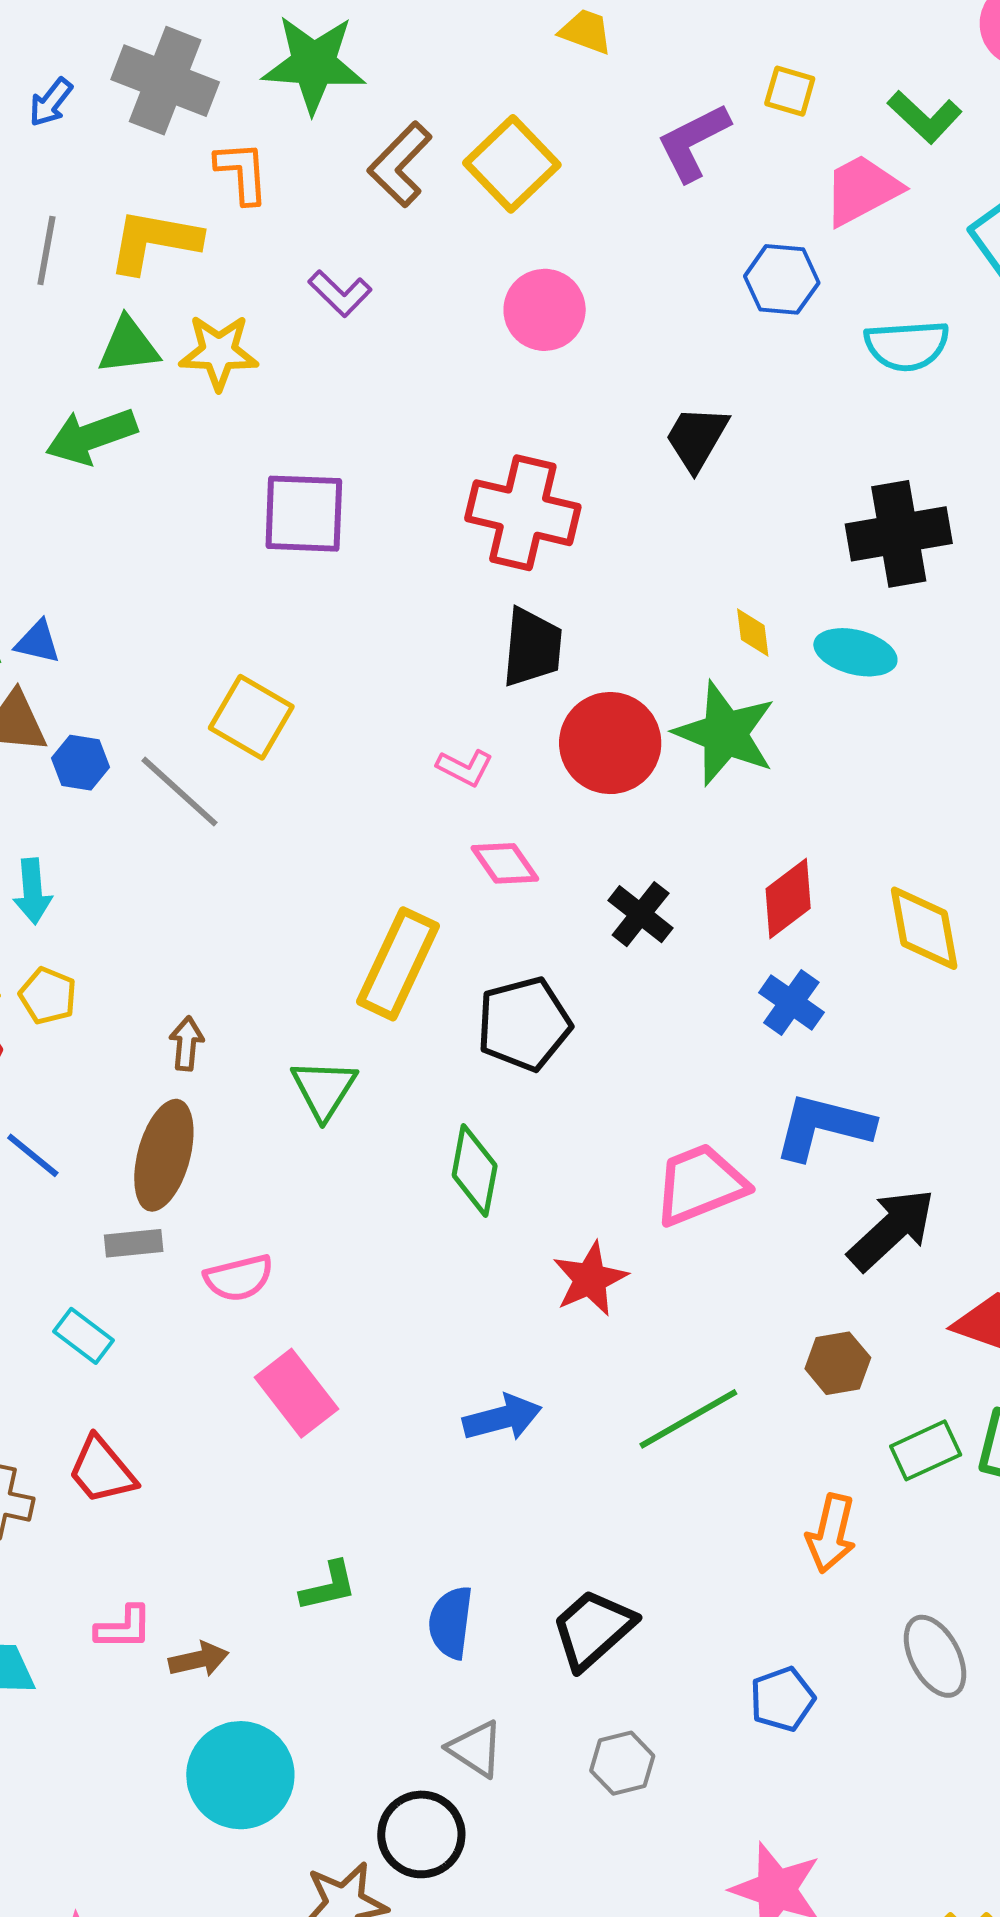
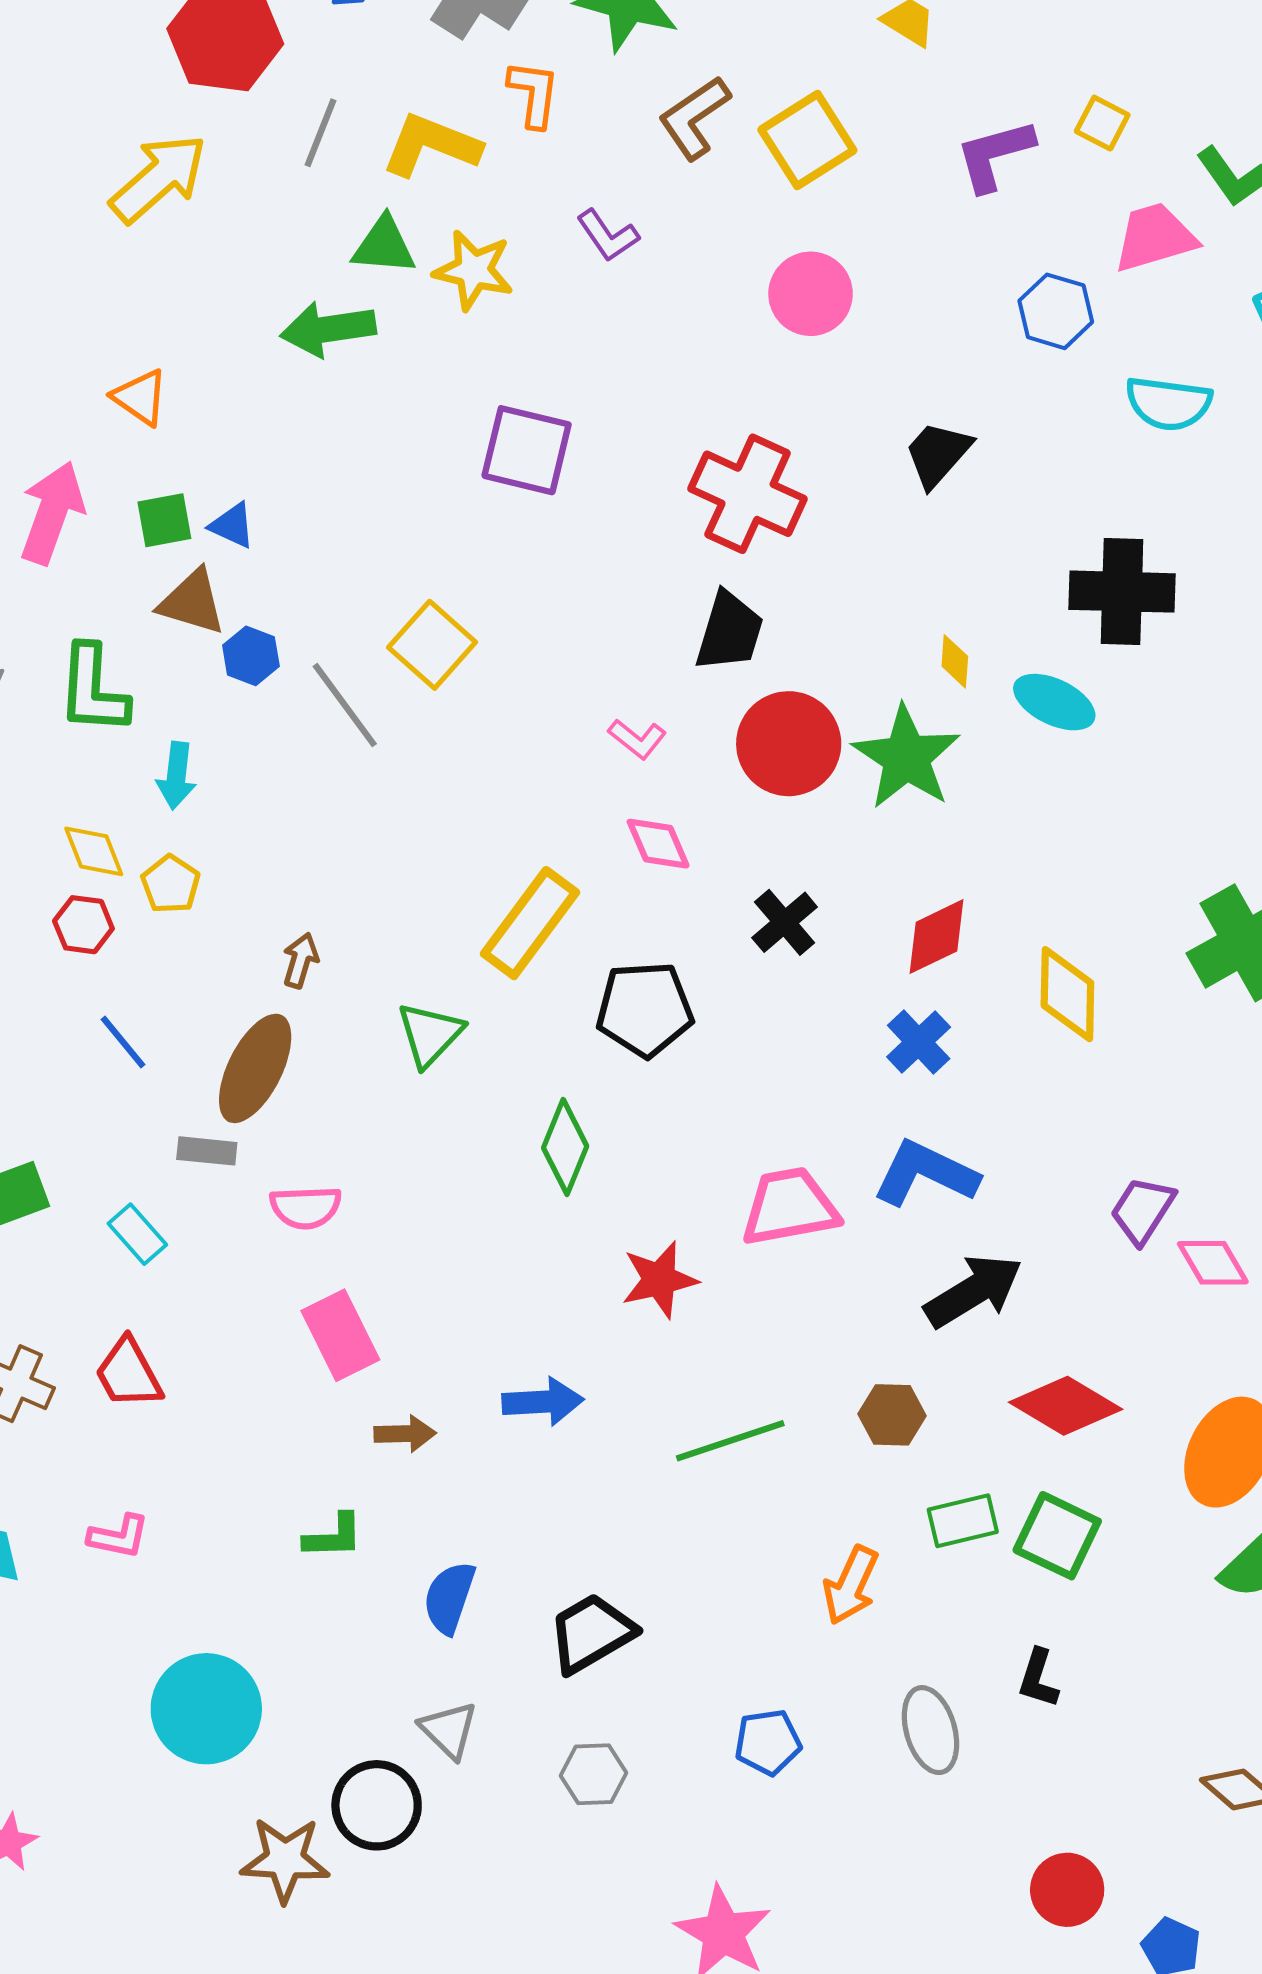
brown arrow: (199, 1659) -> (405, 1434), moved

